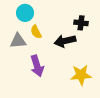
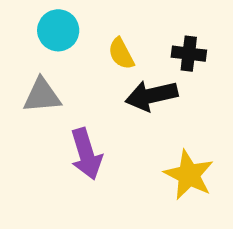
yellow semicircle: (36, 32) -> (121, 54), moved
yellow star: (81, 75) -> (189, 175), turned 30

